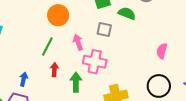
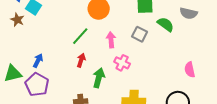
pink semicircle: (162, 51) -> (190, 70), turned -42
pink cross: (95, 62) -> (122, 63), size x0.7
blue arrow: (24, 79) -> (38, 61), moved

